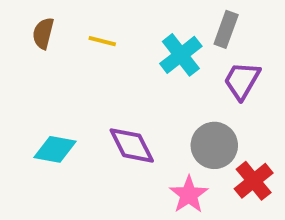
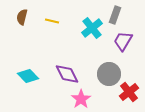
cyan diamond: (55, 149) -> (28, 76), turned 35
pink star: (189, 195) -> (81, 99), moved

